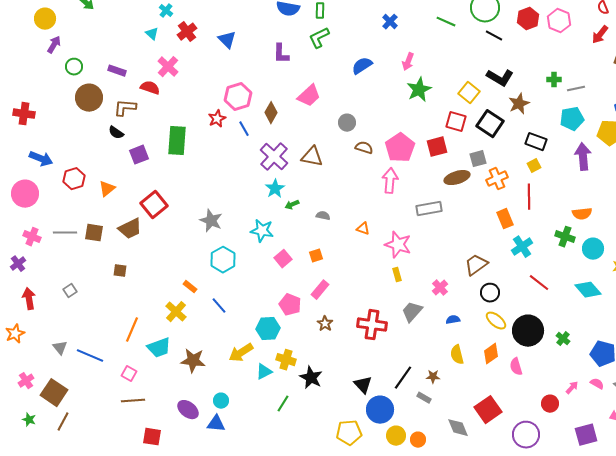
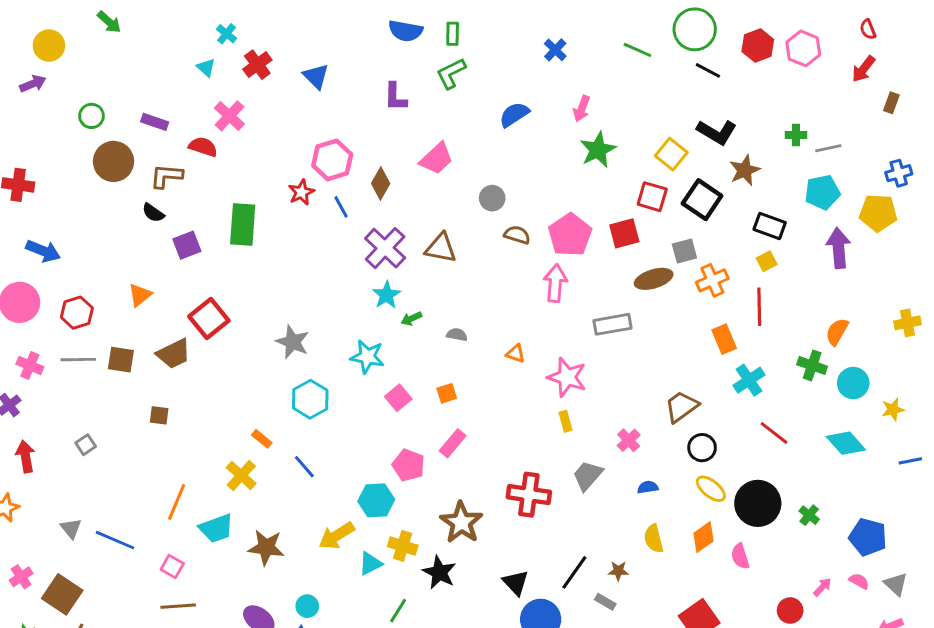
purple arrow: (54, 45) -> (33, 84), moved, turned 36
red hexagon: (74, 179) -> (77, 313), moved
orange semicircle: (582, 214) -> (837, 332), turned 126
brown star: (325, 324) -> (461, 522), moved, size x1.8

